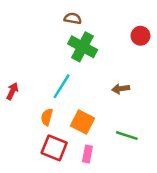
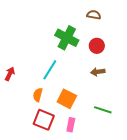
brown semicircle: (73, 18) -> (94, 15), moved
red circle: (140, 36) -> (97, 46), moved

